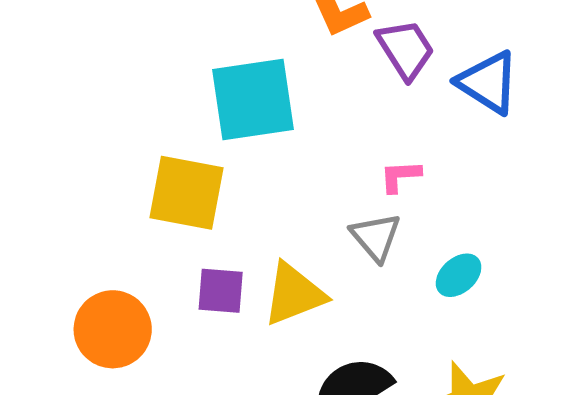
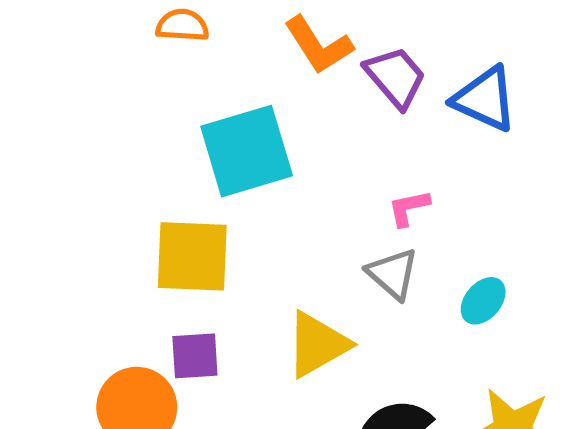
purple square: (221, 291) -> (195, 356), moved

